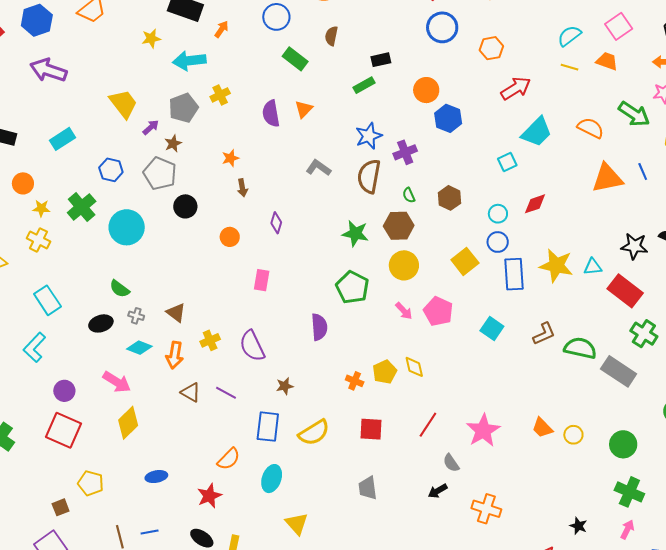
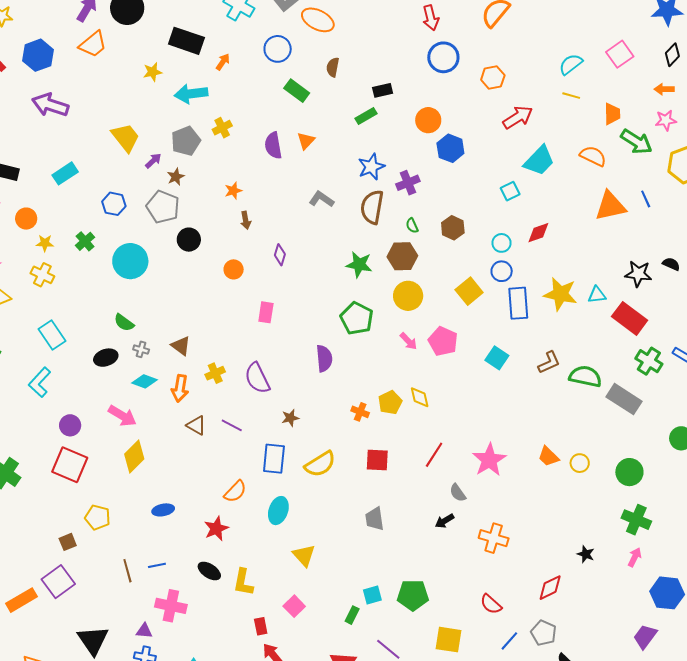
orange trapezoid: (607, 61) -> (612, 114), moved, turned 70
green cross: (82, 207) -> (85, 241), size x0.7

